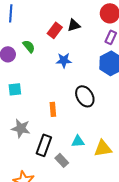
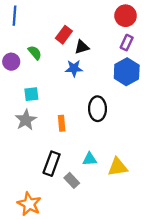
black triangle: (74, 25) -> (82, 47), moved
cyan square: (15, 89) -> (31, 94), moved
black ellipse: (85, 96) -> (97, 109), turned 30
gray star: (21, 128) -> (26, 120), moved, turned 30

